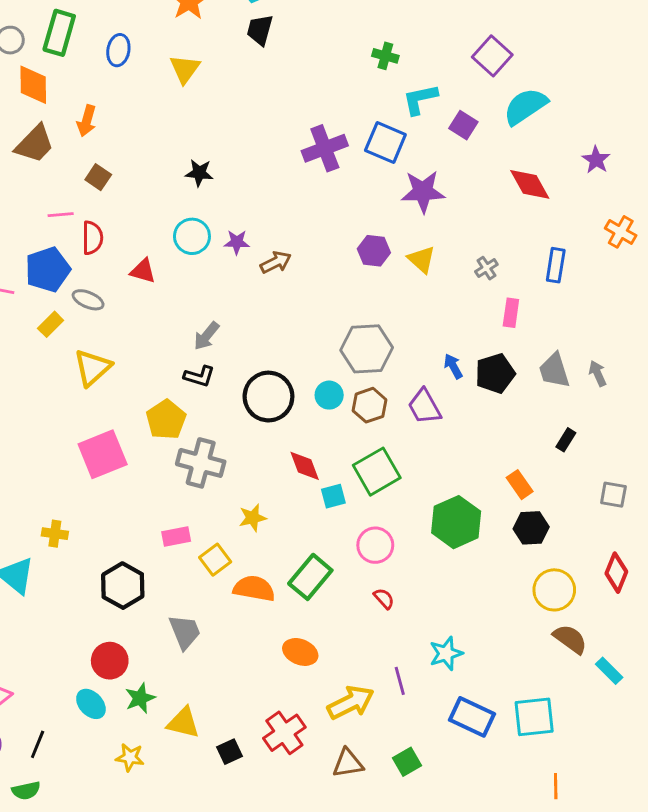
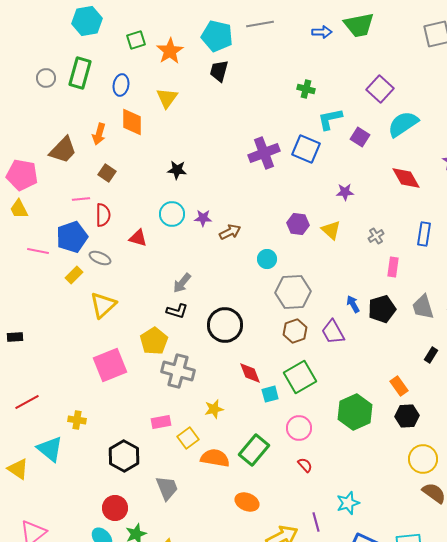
orange diamond: (33, 85) -> (132, 122), moved
purple star: (423, 192) -> (345, 192), moved, size x0.6
cyan circle: (329, 395) -> (267, 259), moved

